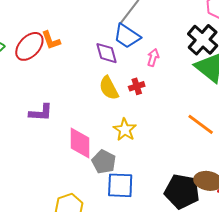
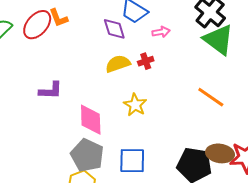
pink arrow: (153, 58) -> (161, 32), turned 66
yellow semicircle: (109, 88) -> (118, 64), turned 100
gray pentagon: (104, 162) -> (87, 155), moved, size x1.4

